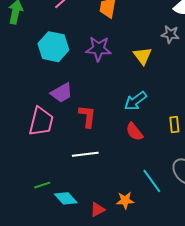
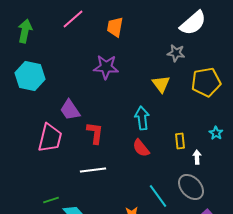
cyan hexagon: (53, 47) -> (30, 76), moved
yellow triangle: (143, 56) -> (161, 84), moved
purple trapezoid: (62, 93) -> (70, 110), turned 85
cyan arrow: (135, 101) -> (142, 118), turned 120

